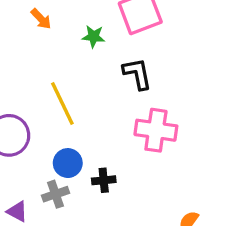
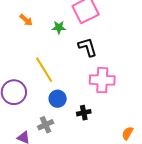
blue circle: (68, 163) -> (58, 99), moved
black cross: (104, 180) -> (84, 113), moved

